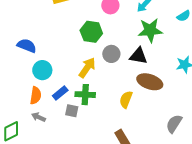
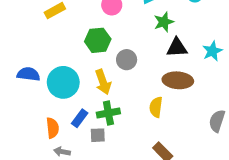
green star: (150, 30) -> (164, 22), size x0.7
black triangle: (138, 56) -> (177, 48), moved
yellow arrow: (87, 68) -> (103, 82), turned 140
cyan circle: (42, 70) -> (63, 82), moved, size x1.4

